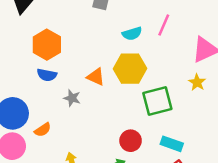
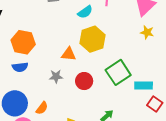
blue semicircle: (47, 75) -> (20, 67), moved
green square: (157, 101) -> (118, 72), moved
red circle: (131, 141) -> (84, 81), moved

